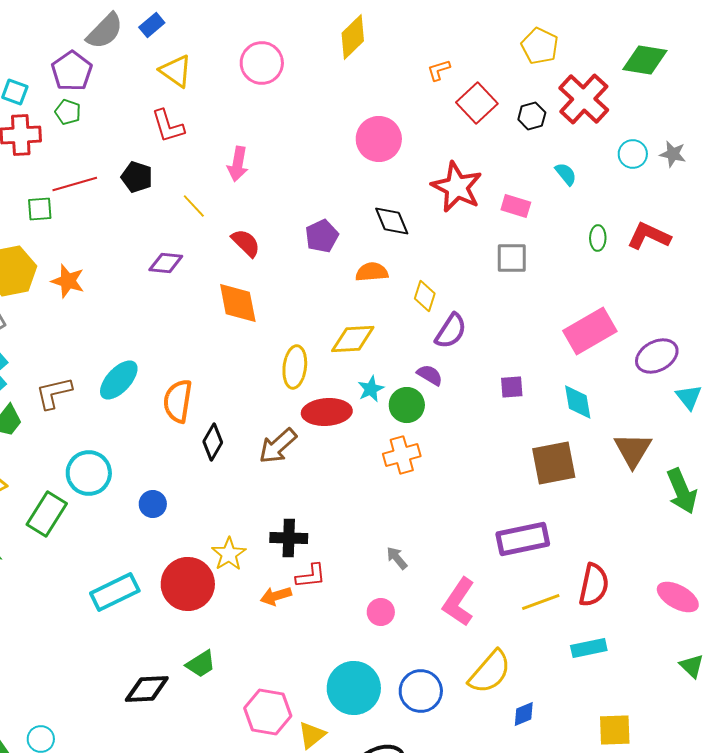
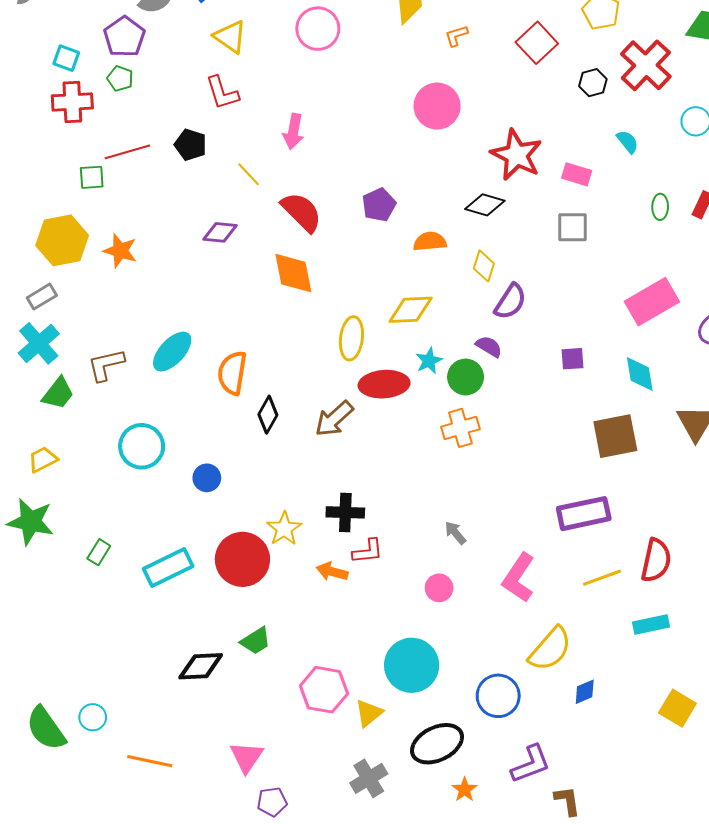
orange L-shape: (439, 70) -> (456, 36), moved
red square: (477, 103) -> (537, 43), moved
black diamond: (392, 221) -> (485, 205), moved, turned -51
red semicircle: (246, 243) -> (302, 212), size x1.4
green rectangle: (47, 514) -> (99, 552), moved, size x0.6
orange arrow: (276, 596) -> (332, 572), turned 32
blue circle: (421, 691) -> (498, 696), moved
yellow square: (615, 730) -> (677, 708), turned 33

